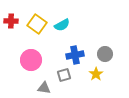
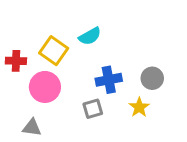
red cross: (11, 21) -> (16, 61), moved
yellow square: (37, 24) -> (54, 51), moved
gray triangle: (44, 88) -> (32, 128), moved

